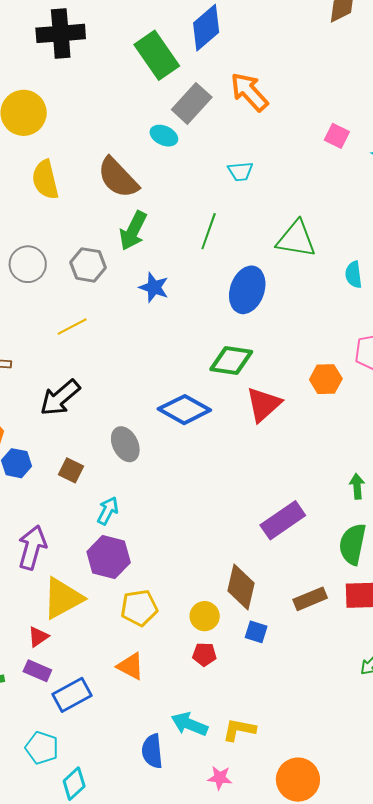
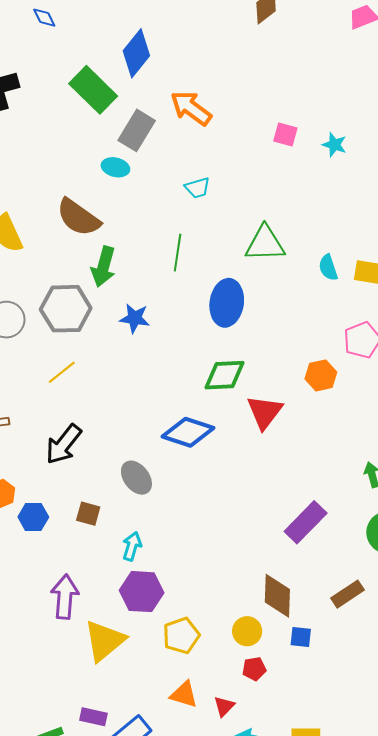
gray hexagon: (88, 265) -> (66, 309), size x1.4
red triangle: (38, 637) -> (224, 706), moved

